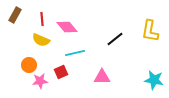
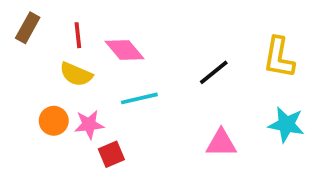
red square: (61, 72) -> (111, 154), moved
pink triangle: (102, 77) -> (221, 143), moved
cyan star: (154, 80) -> (286, 124), moved
pink star: (40, 81) -> (89, 124), moved

